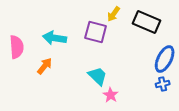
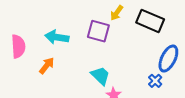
blue cross: (163, 84) -> (155, 81), moved, turned -32

